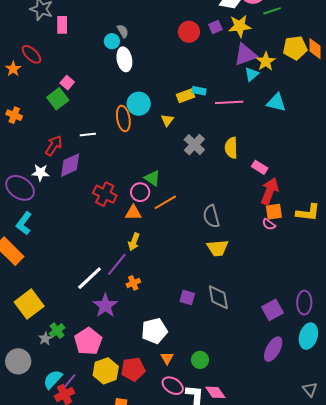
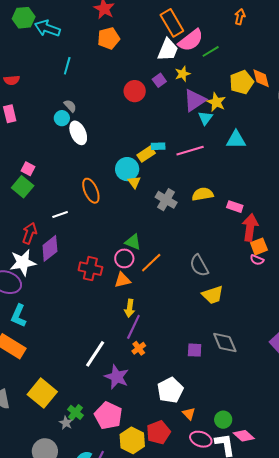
yellow star: (240, 26) -> (183, 74), size x0.7
cyan circle: (139, 104) -> (127, 169), moved
yellow semicircle: (231, 148) -> (203, 194), turned 95
white star: (40, 173) -> (23, 263), size x1.5
purple line: (117, 264) -> (133, 327), moved
green circle: (200, 360) -> (223, 420), moved

